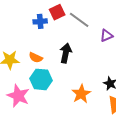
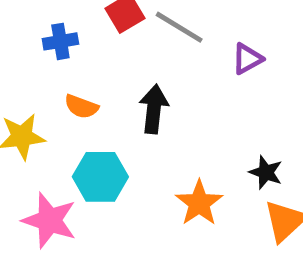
blue cross: (40, 21) -> (60, 41), moved
orange semicircle: (36, 58) -> (81, 107), moved

